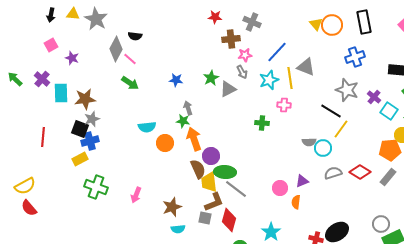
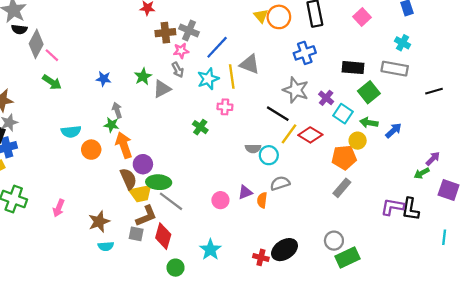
gray cross: (252, 22) -> (189, 30), moved
black semicircle: (135, 36) -> (19, 29), moved
green cross: (262, 123) -> (200, 127), turned 32
red diamond: (360, 172) -> (310, 135), moved
yellow trapezoid: (209, 182) -> (141, 193), turned -95
orange semicircle: (296, 202) -> (262, 200), moved

